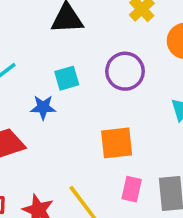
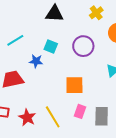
cyan square: (67, 78) -> (51, 46), turned 32

